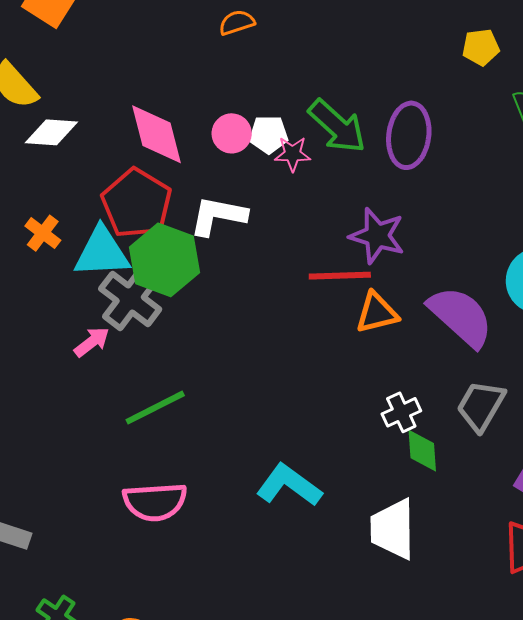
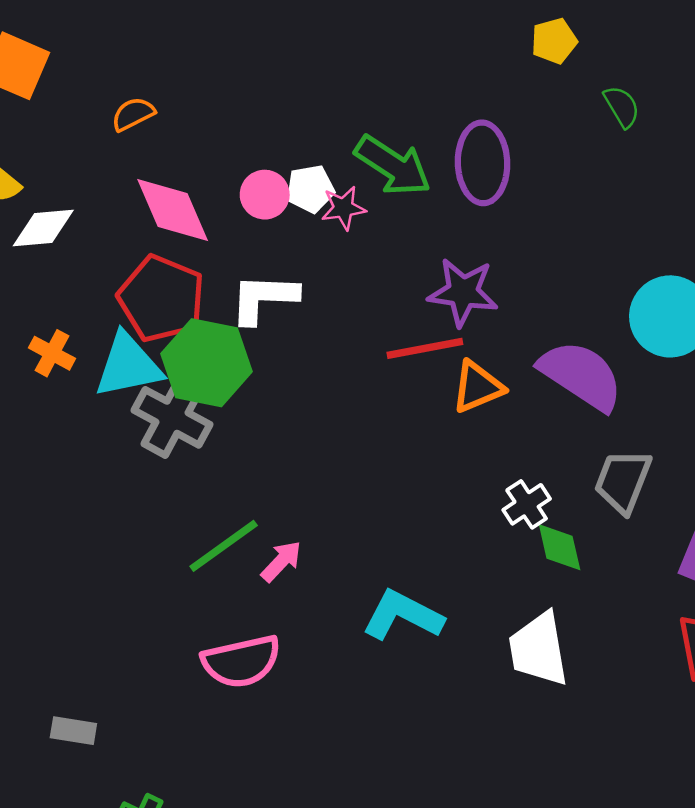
orange semicircle: (237, 23) -> (133, 114), moved
pink arrow: (92, 342) -> (281, 561), moved

